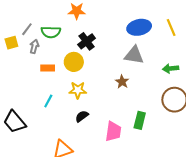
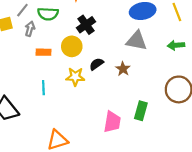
green arrow: (171, 68) -> (176, 45), moved
cyan line: (48, 101) -> (43, 88), turned -32
black semicircle: (82, 116) -> (96, 64), moved

